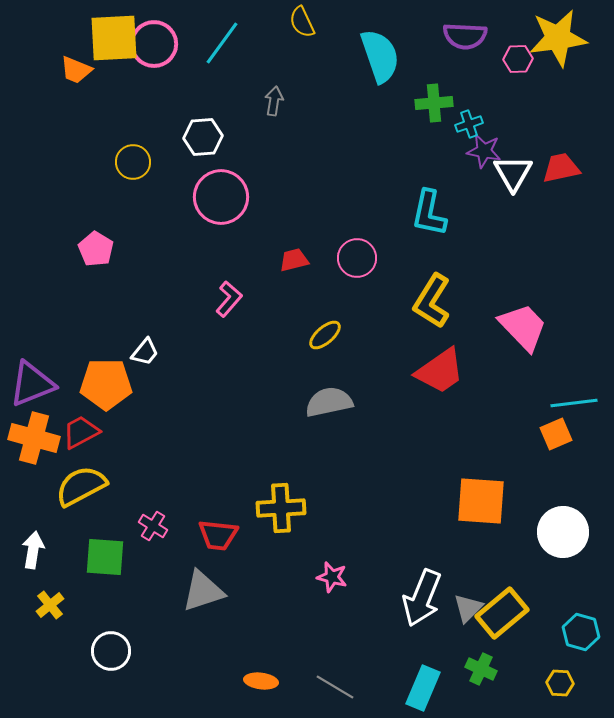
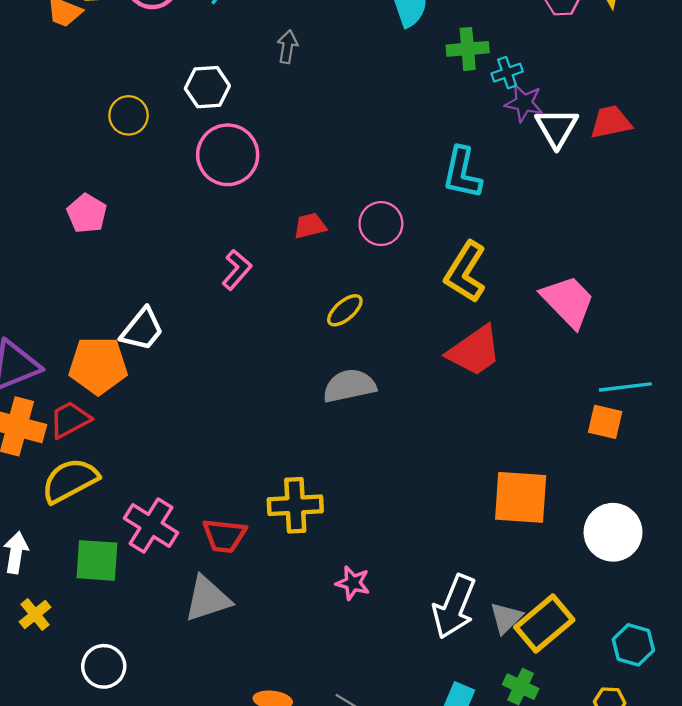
white trapezoid: (145, 352) -> (142, 329), size x1.4
orange square: (556, 434) -> (605, 422), turned 36
pink cross: (153, 526) -> (151, 525), size x1.6

